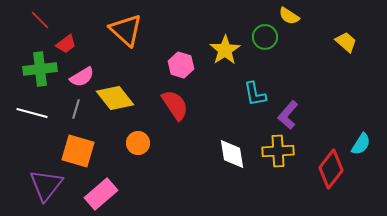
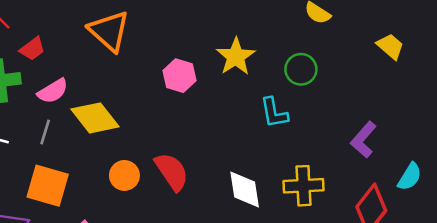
green circle: (265, 37) -> (301, 69), moved
red semicircle: (175, 105) -> (172, 172), moved
purple L-shape: (288, 115) -> (364, 140), moved

